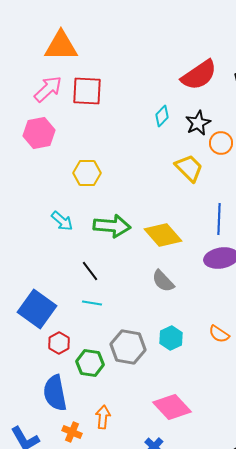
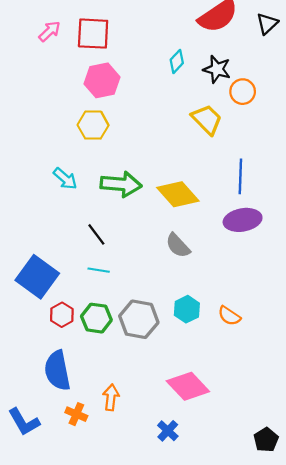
pink arrow: (48, 89) -> (50, 31), size x0.7
black star: (198, 123) -> (217, 69), turned -30
pink hexagon: (39, 133) -> (102, 80), moved
orange semicircle: (219, 334) -> (229, 316), moved
green hexagon: (90, 363) -> (96, 318), moved

